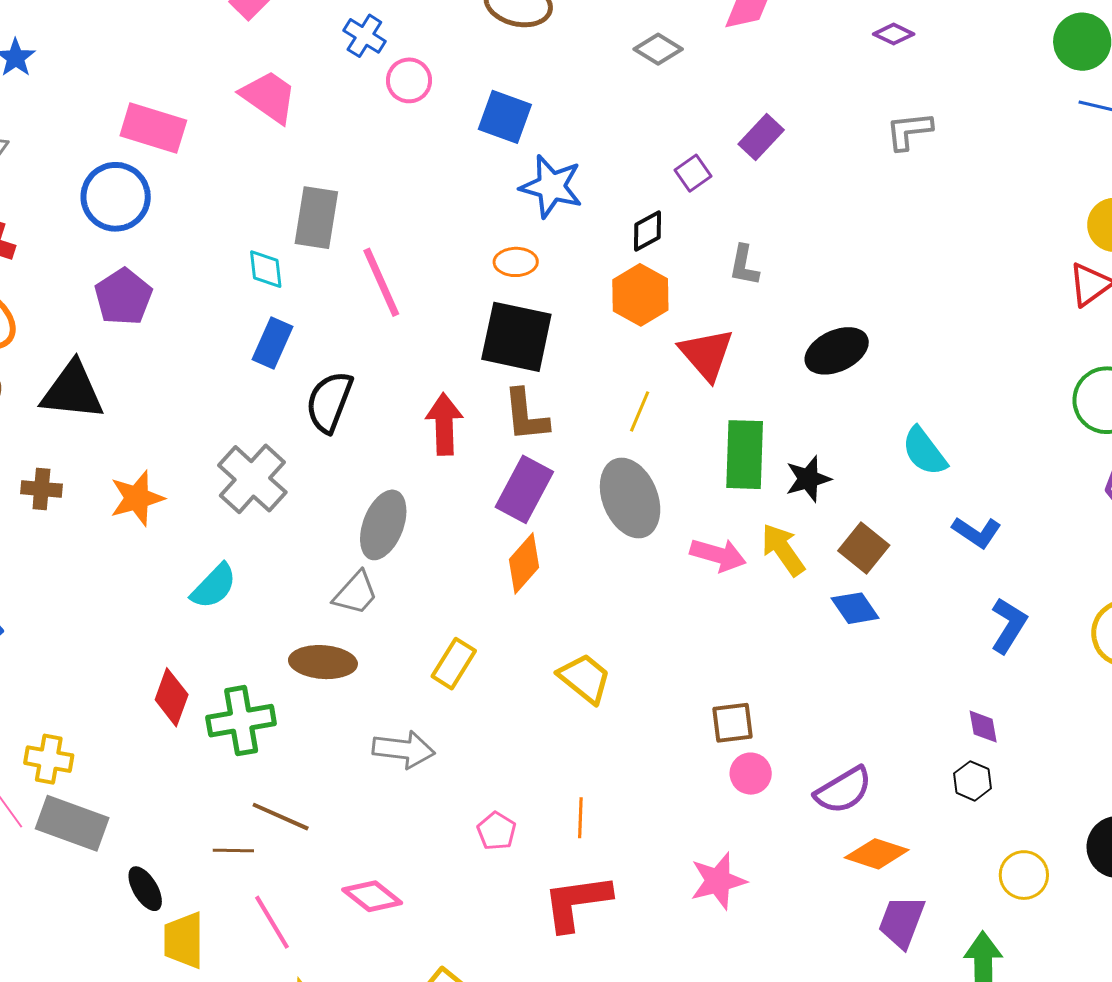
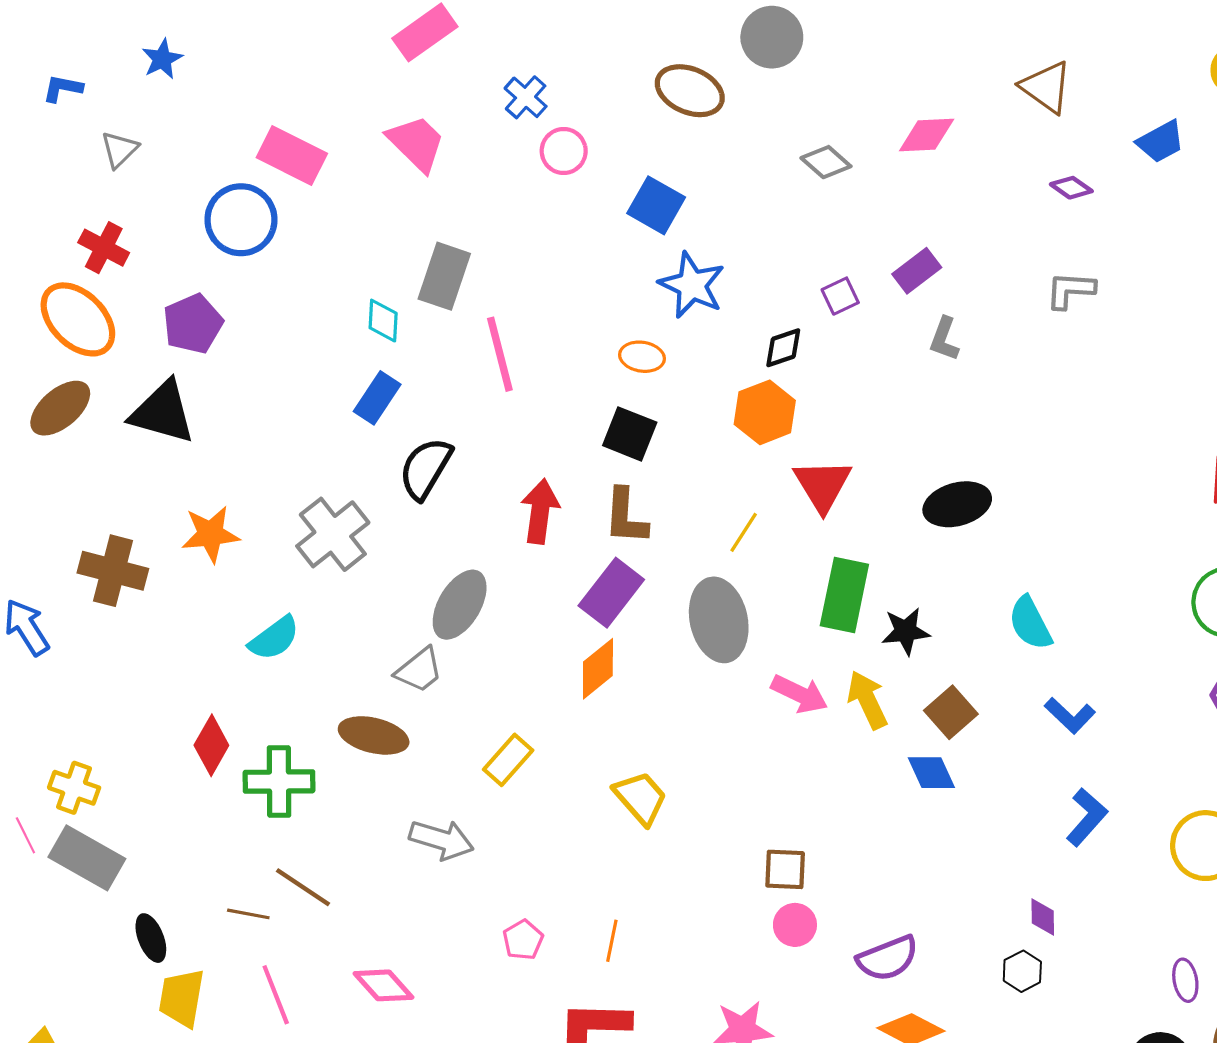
gray L-shape: (744, 265) -> (944, 339), moved
purple pentagon: (123, 297) -> (193, 324), moved
black square: (516, 337) -> (630, 434), size x0.7
brown cross: (41, 489) -> (113, 571), moved, size x1.6

